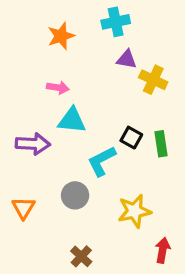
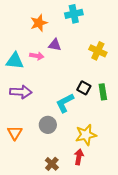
purple triangle: (127, 59) -> (55, 45), moved
cyan triangle: (72, 120) -> (15, 61), moved
red arrow: (163, 250) -> (79, 157), moved

